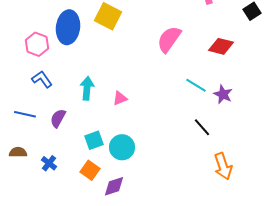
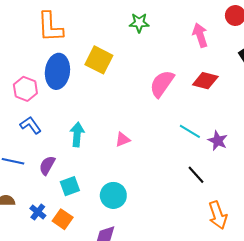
red diamond: (221, 46) -> (205, 81), moved
pink triangle: (120, 98) -> (123, 140), moved
cyan square: (94, 140) -> (70, 186), moved
orange square: (90, 170) -> (63, 219), moved

